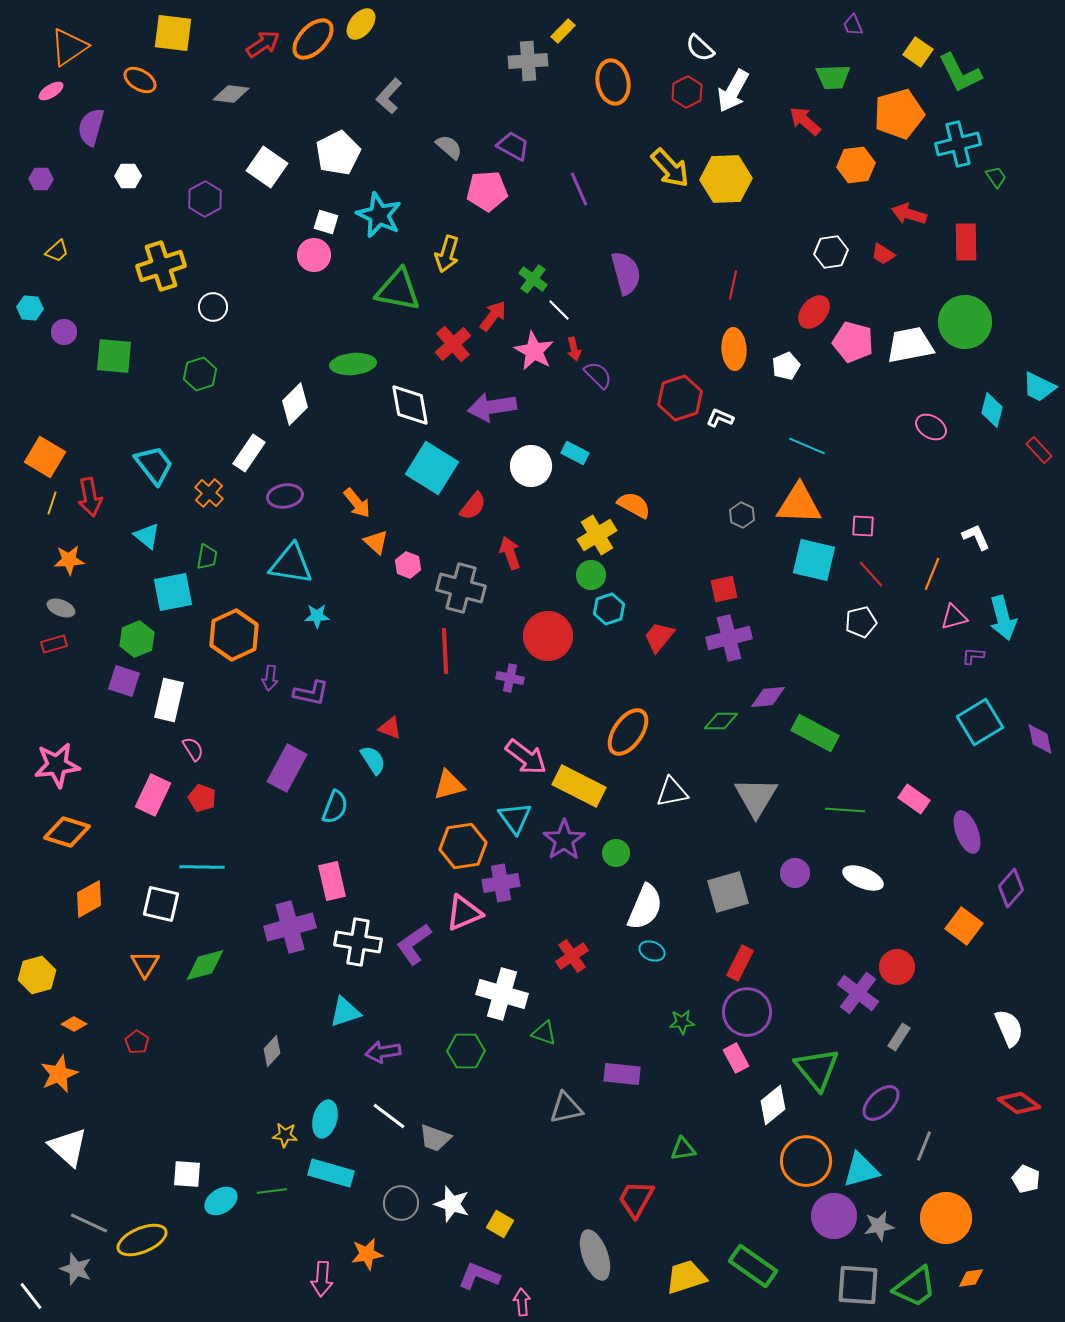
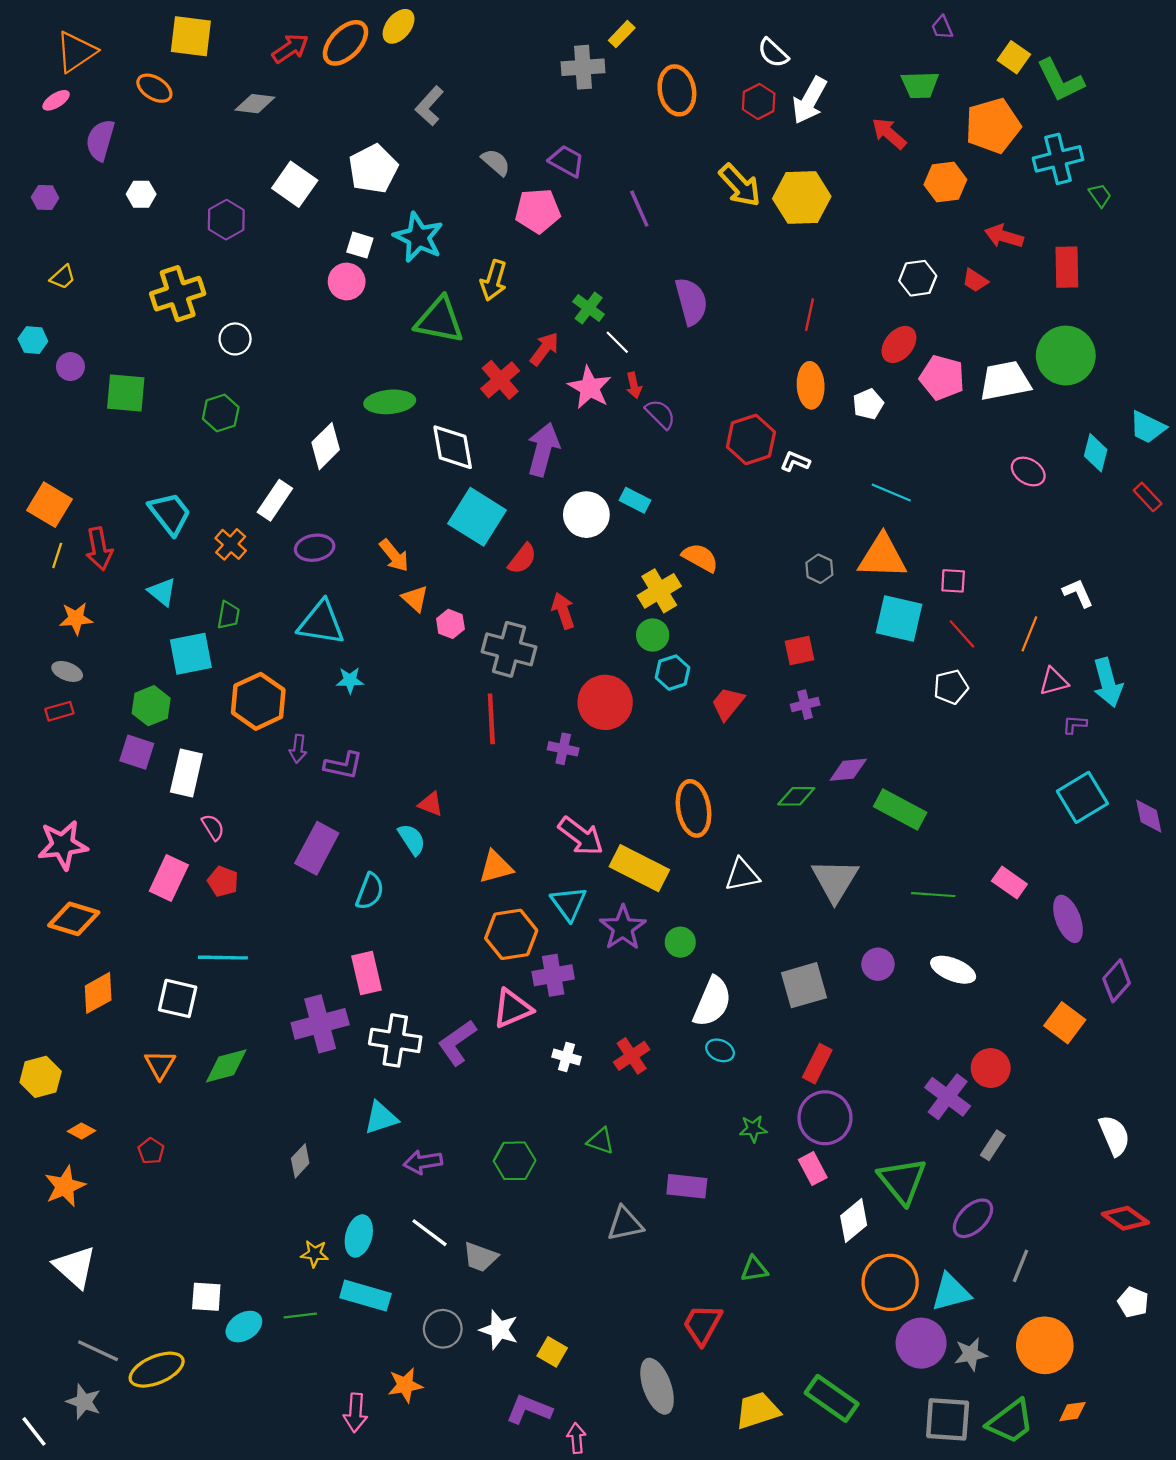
purple arrow: (492, 407) -> (543, 449), turned 114
purple cross: (729, 638) -> (805, 705), size x0.6
orange ellipse: (628, 732) -> (693, 808), turned -45
white cross: (502, 994) -> (566, 1057), moved, size x0.5

